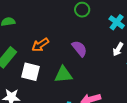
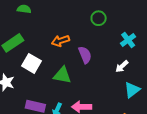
orange arrow: (40, 45) -> (60, 41), moved

